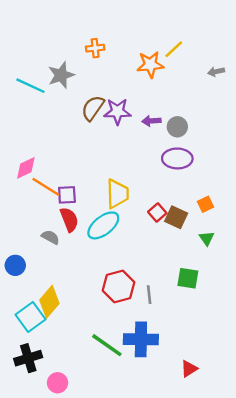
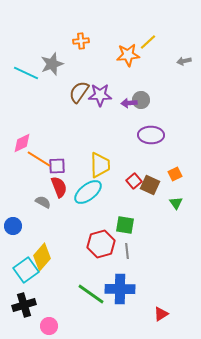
gray circle: (177, 127) -> (141, 100), moved
green square: (188, 278) -> (125, 225), moved

